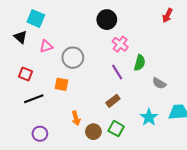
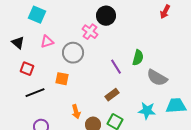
black triangle: (20, 37) -> (18, 43), moved
pink cross: (120, 44) -> (90, 32), moved
gray semicircle: (159, 83) -> (157, 78), size x1.5
cyan star: (149, 117) -> (147, 111), turned -30

